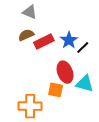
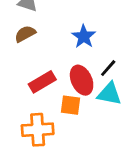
red rectangle: (44, 41) -> (42, 82), moved
black line: (83, 48) -> (108, 68), moved

